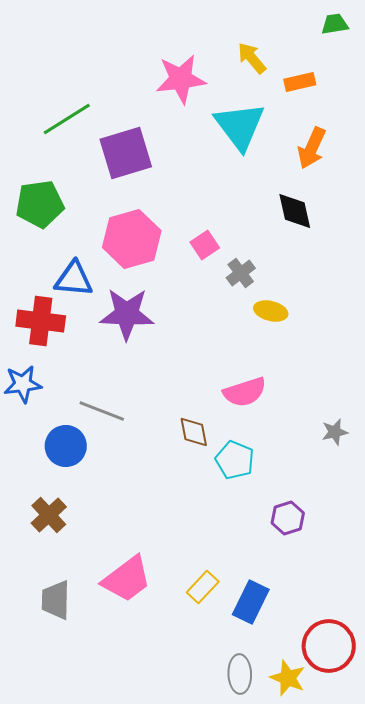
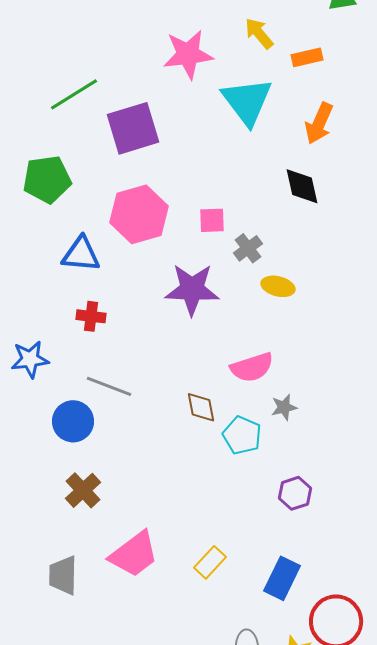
pink square: (205, 245) -> (212, 220), turned 32
purple star: (127, 314) -> (192, 289), moved
red cross: (41, 321) -> (91, 316), moved, size x0.6
gray star: (335, 432) -> (284, 407), moved
brown cross: (49, 515) -> (83, 490), moved
blue rectangle: (251, 602) -> (282, 578), moved

